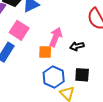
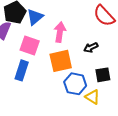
pink arrow: (56, 37) -> (60, 32), moved
orange square: (45, 52) -> (61, 61), size x1.6

